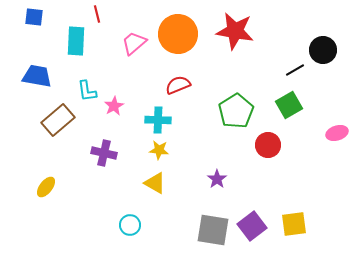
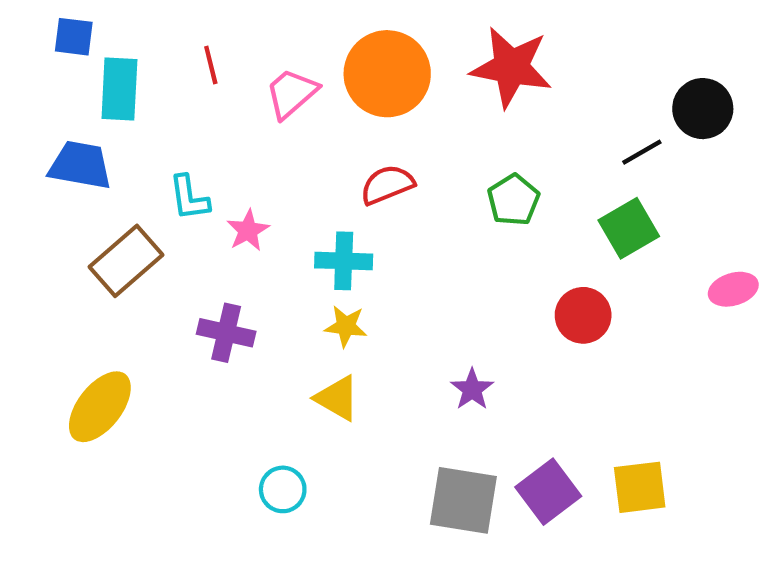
red line: (97, 14) -> (211, 65), moved
cyan rectangle: (76, 41) -> (119, 89), moved
green pentagon: (236, 111) -> (513, 200), moved, size x0.7
yellow ellipse: (46, 187) -> (100, 407), size x1.6

